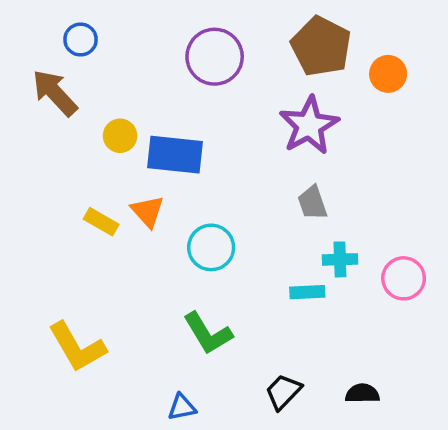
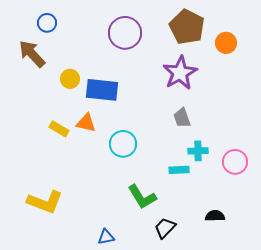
orange triangle: (148, 211) -> (86, 123), turned -35
green L-shape: (208, 333) -> (142, 197), moved
yellow L-shape: (77, 347) -> (45, 202), turned -39
black semicircle: (362, 393) -> (215, 216), moved

